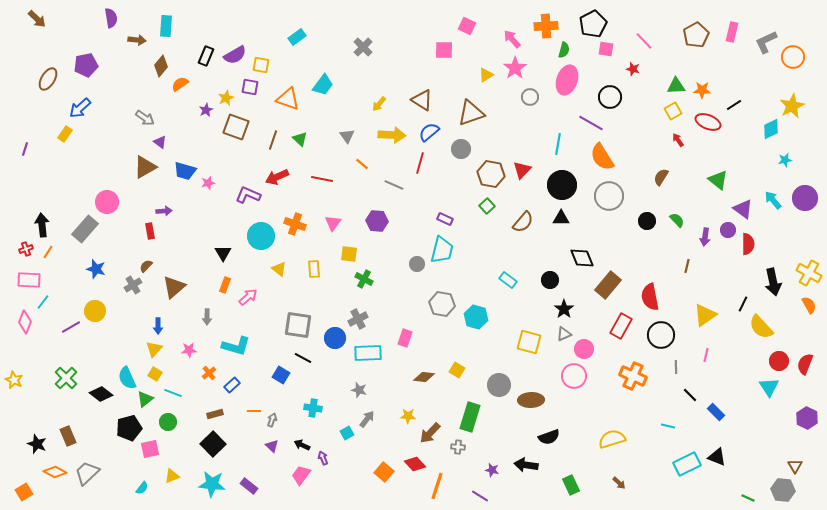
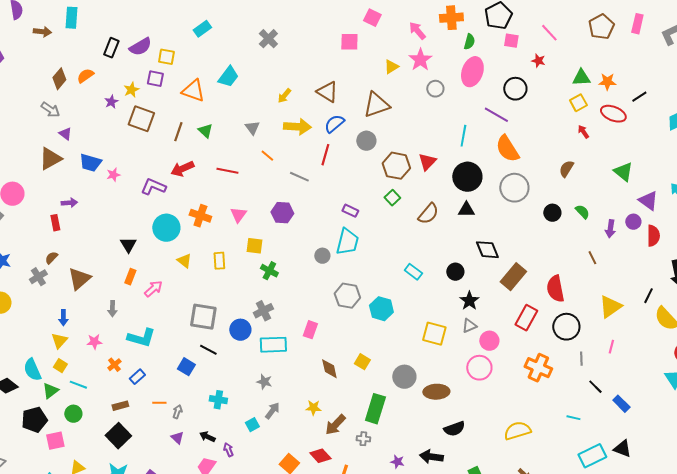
brown diamond: (161, 66) -> (59, 79), moved
brown line: (687, 266) -> (592, 258), turned -40
brown diamond: (424, 377) -> (329, 369), turned 70

